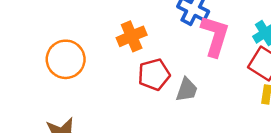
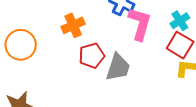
gray trapezoid: (187, 90) -> (118, 67), size x1.4

